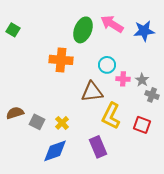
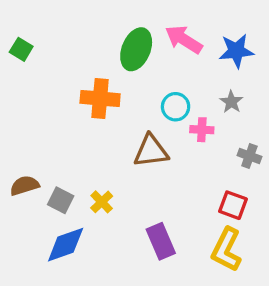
gray star: (142, 80) -> (231, 102), moved
yellow L-shape: (111, 116) -> (226, 250), moved
blue diamond: (55, 151) -> (66, 245), moved

